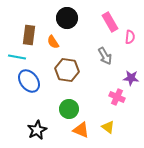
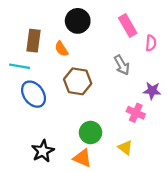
green circle: (69, 109) -> (90, 132), moved
orange triangle: (81, 130) -> (82, 158), moved

